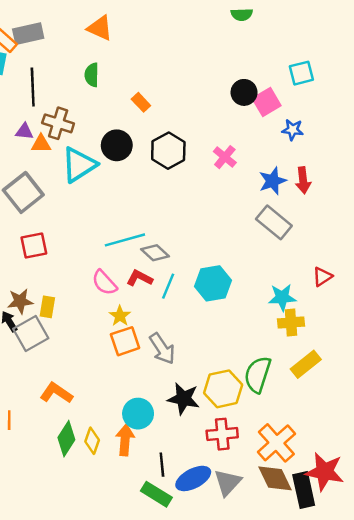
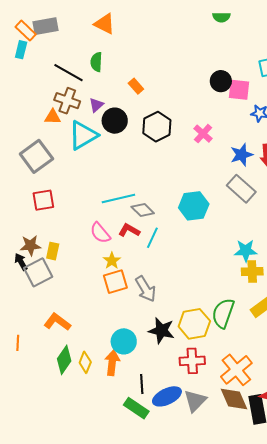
black line: (33, 87) -> (69, 73), moved, turned -60
pink square: (267, 102) -> (239, 90), turned 35
purple triangle: (24, 131) -> (96, 105), moved, turned -49
cyan hexagon: (213, 283) -> (194, 206), moved

